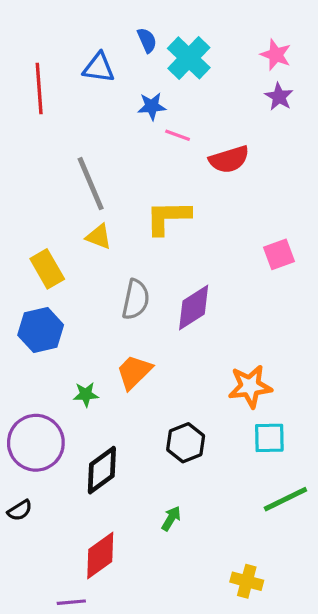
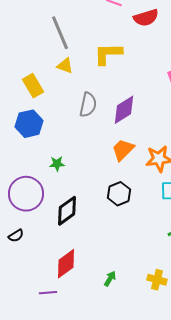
orange trapezoid: (134, 372) -> (123, 150), moved
green arrow: (171, 518) -> (110, 279), moved

